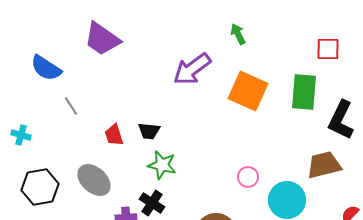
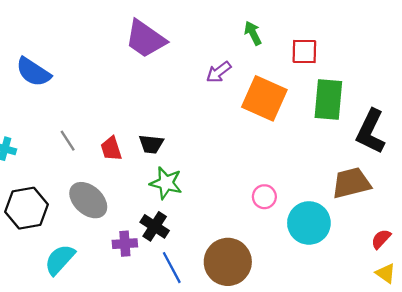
purple trapezoid: (102, 39) -> (145, 39), moved
red square: (328, 49) -> (304, 51), moved
purple arrow: (192, 69) -> (219, 72), moved, size x0.6
gray line: (71, 106) -> (68, 141), moved

